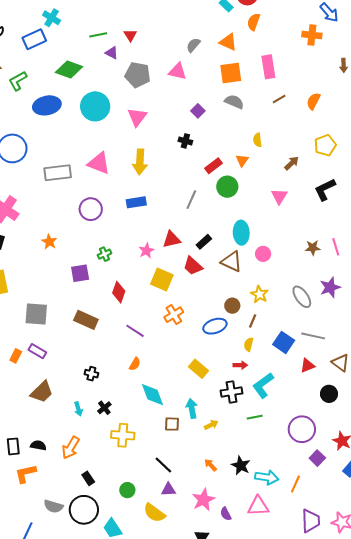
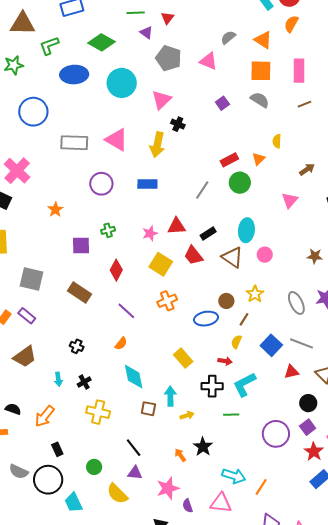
black cross: (185, 141) -> (178, 124), moved
purple square: (317, 458) -> (308, 427), moved
black star: (241, 465) -> (203, 447), moved

